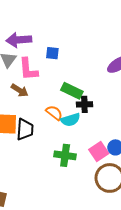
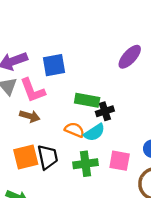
blue square: (52, 53) -> (54, 65), size x1.5
pink square: (99, 151) -> (120, 161), moved, turned -30
green cross: (65, 155) -> (85, 164), moved

